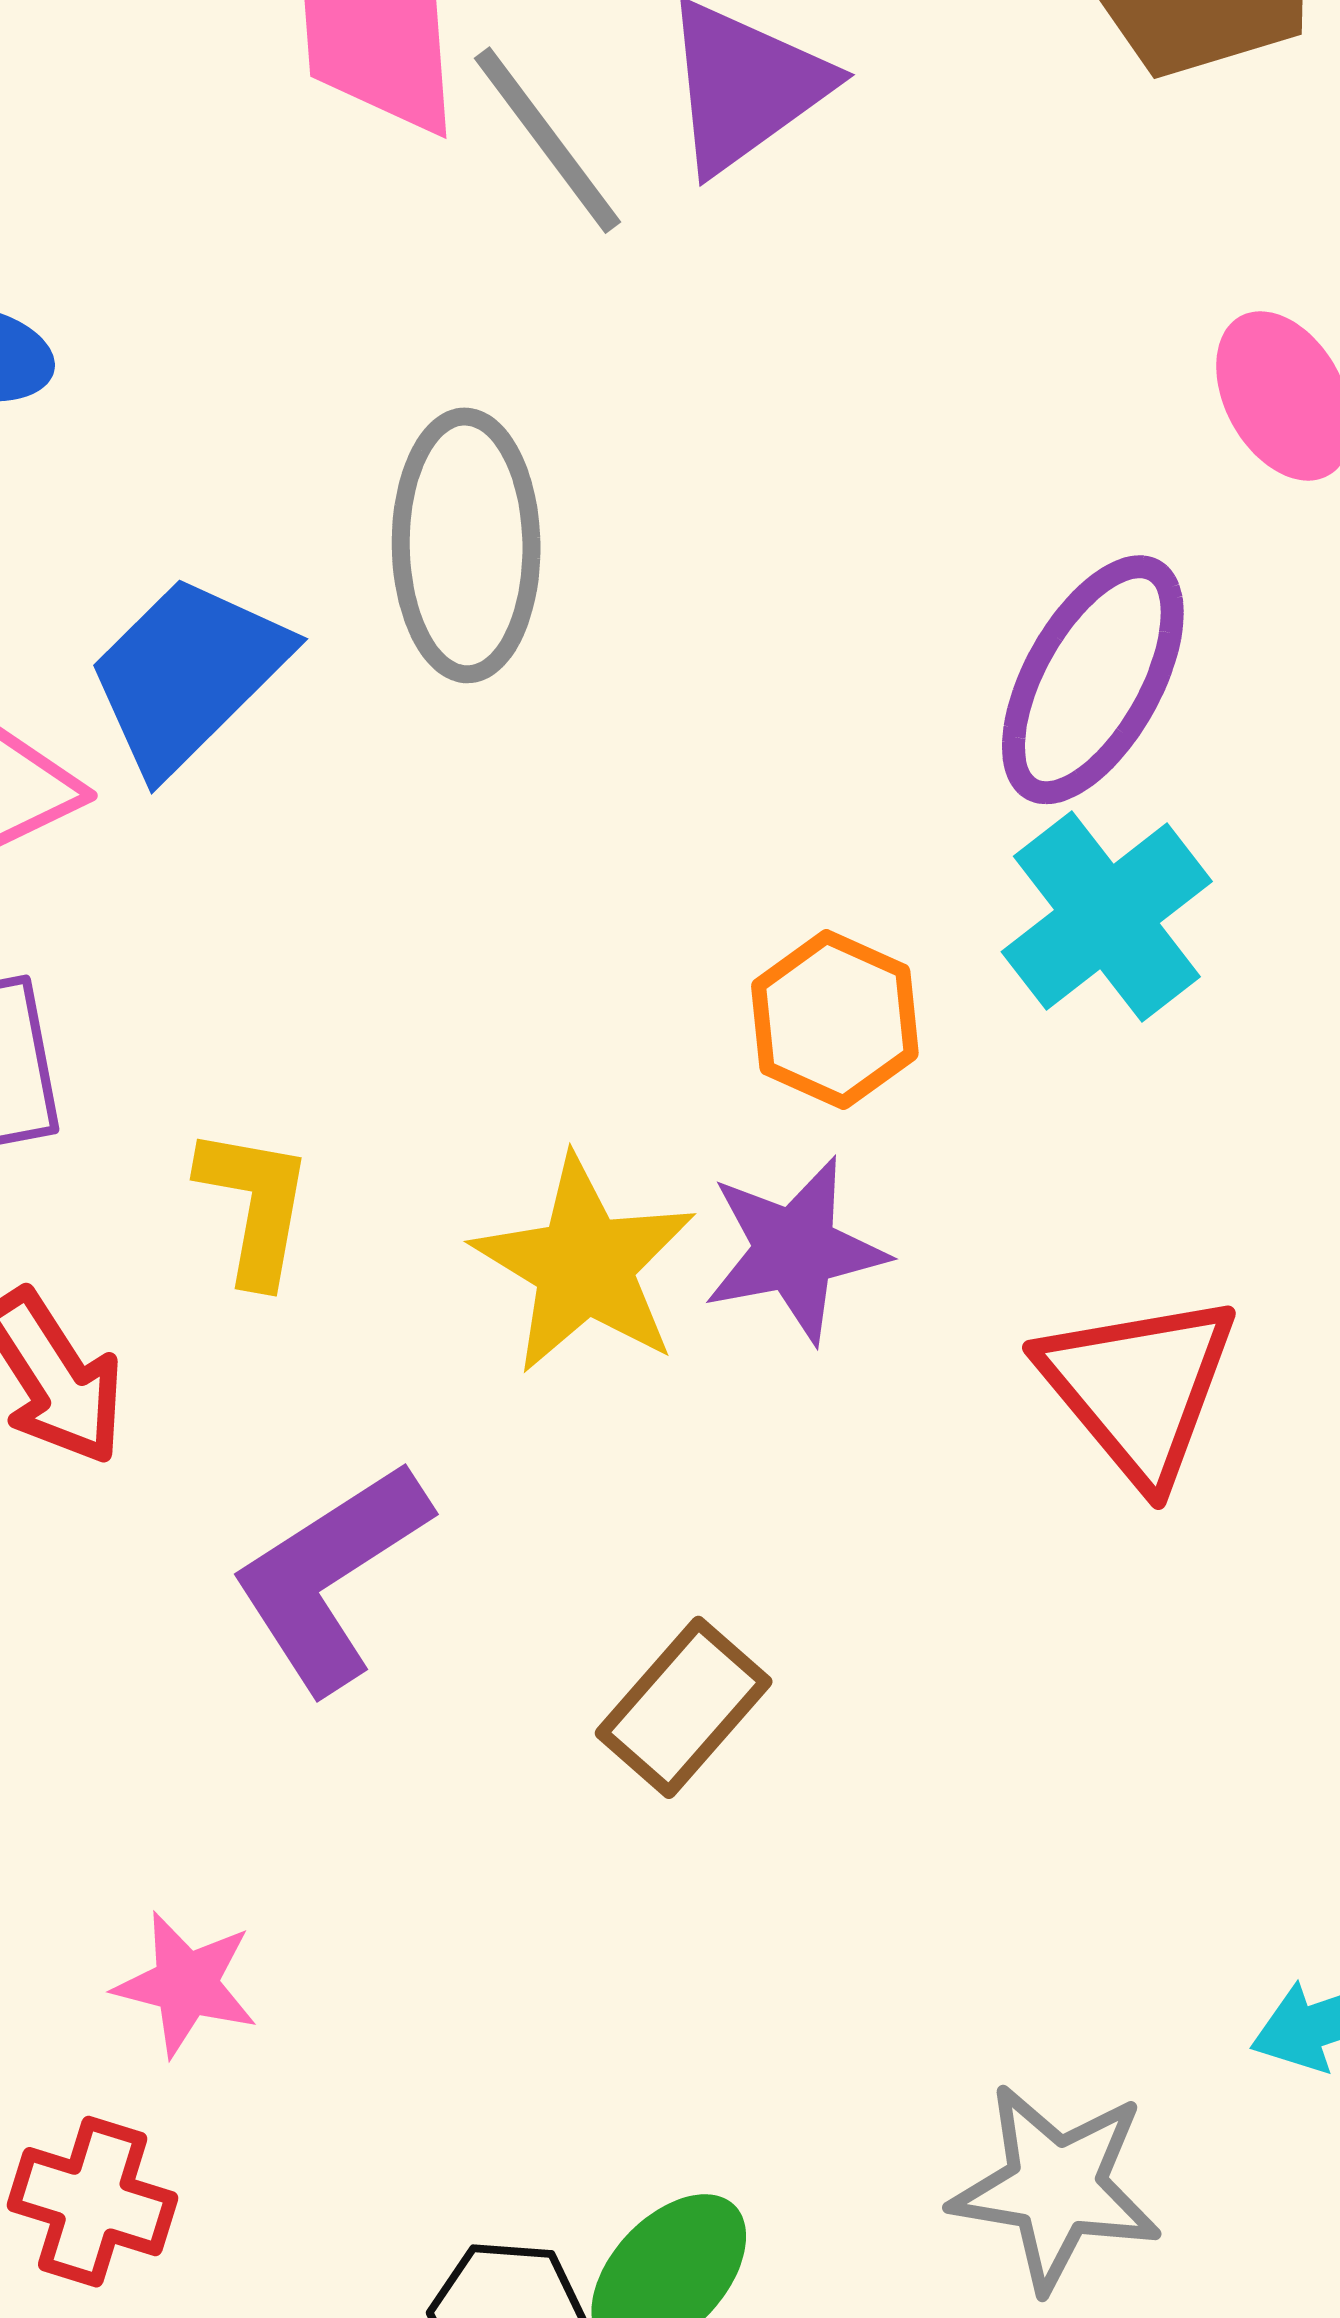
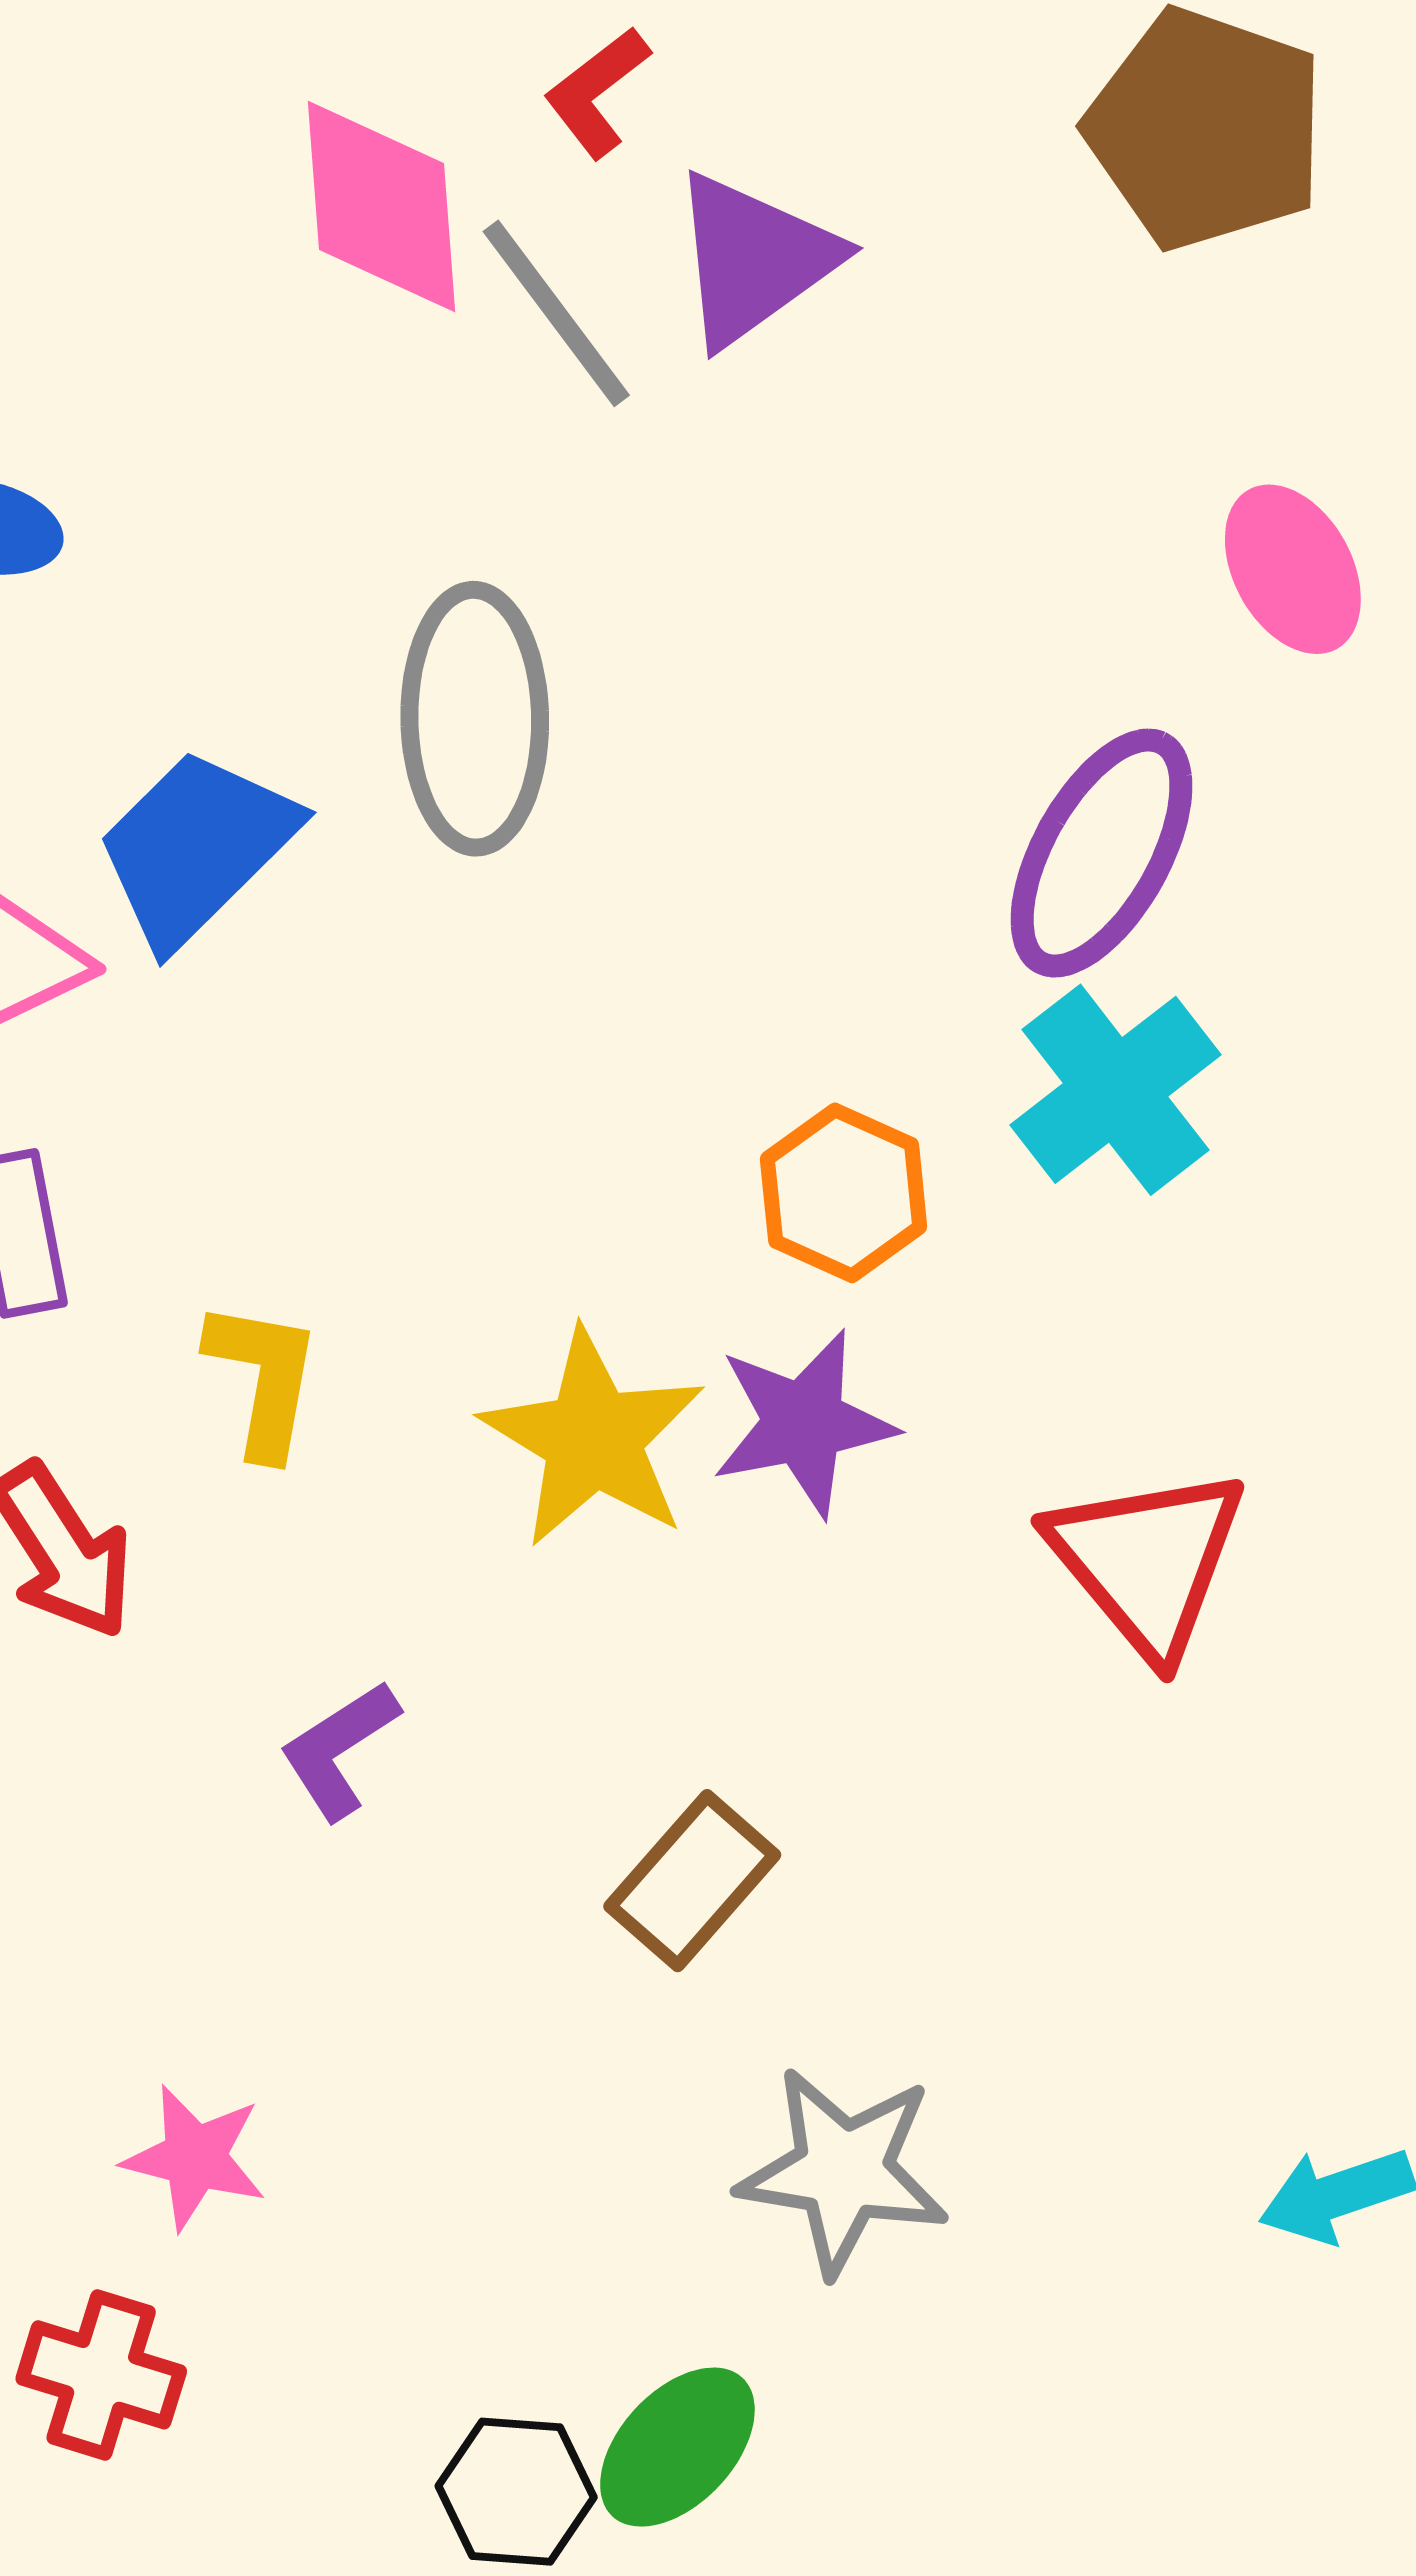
purple L-shape: (331, 1576) -> (339, 1750), size x0.6
gray star: (1056, 2187) -> (843, 2171), moved

